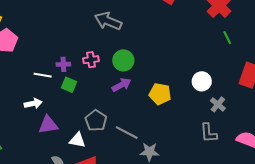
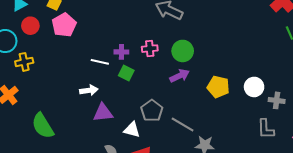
white circle: (202, 81) -> (254, 87), moved
gray cross: (218, 104) -> (277, 100), turned -35

